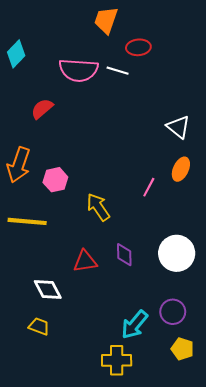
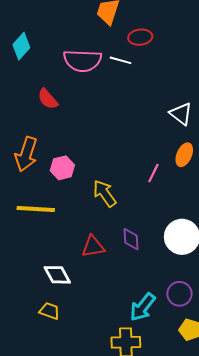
red semicircle: (42, 109) -> (48, 99), turned -90

